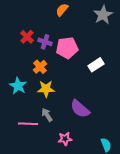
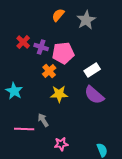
gray star: (103, 15) -> (86, 20), moved
orange cross: (40, 67) -> (49, 71), moved
yellow star: (46, 89) -> (59, 94), moved
purple semicircle: (80, 109) -> (94, 95), moved

